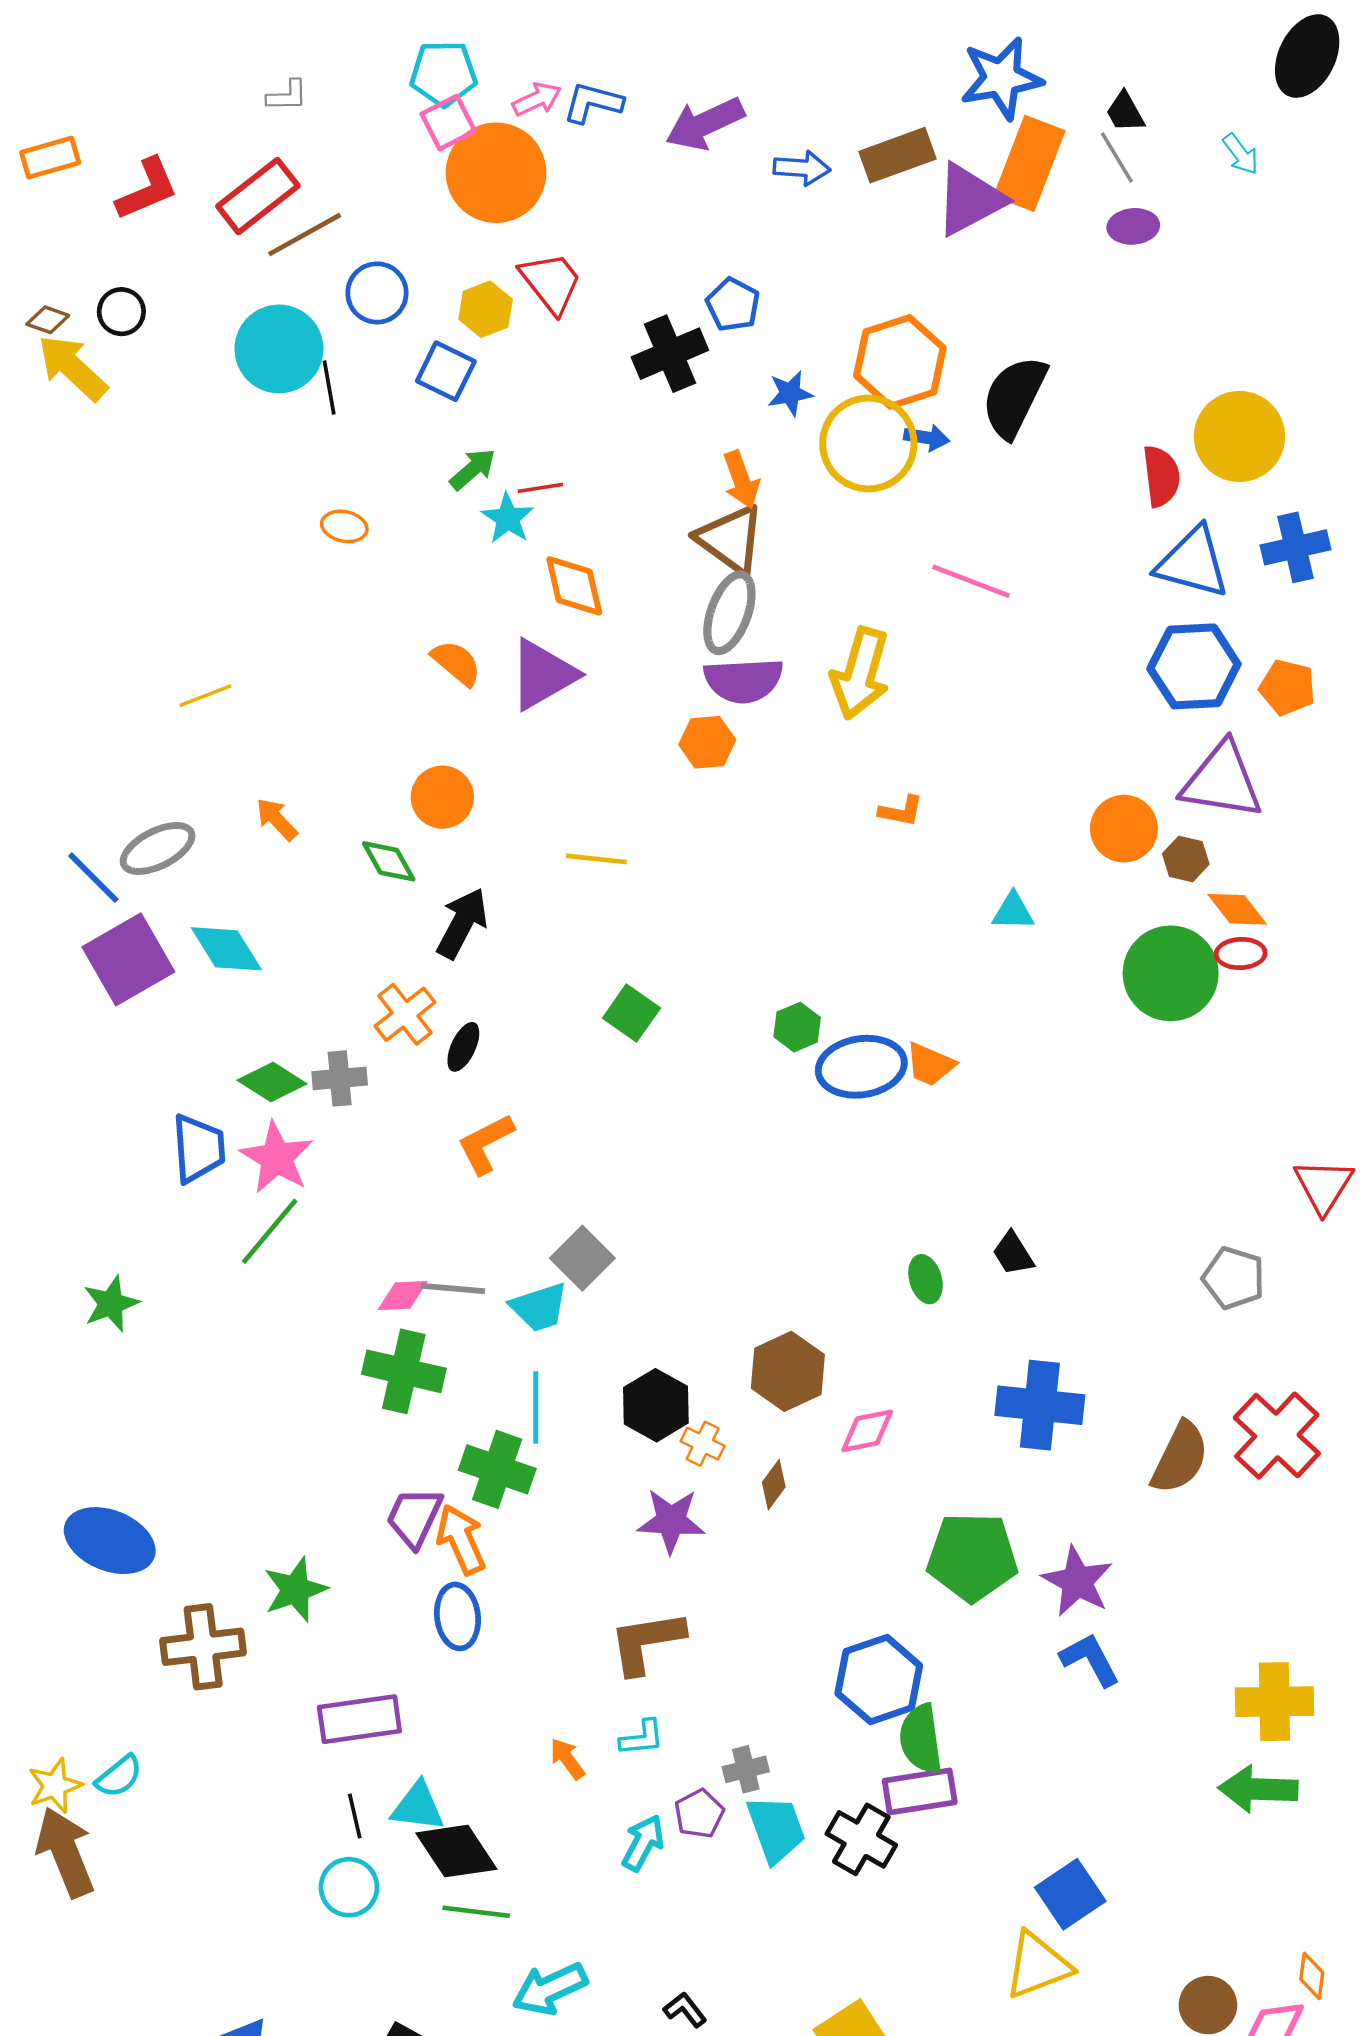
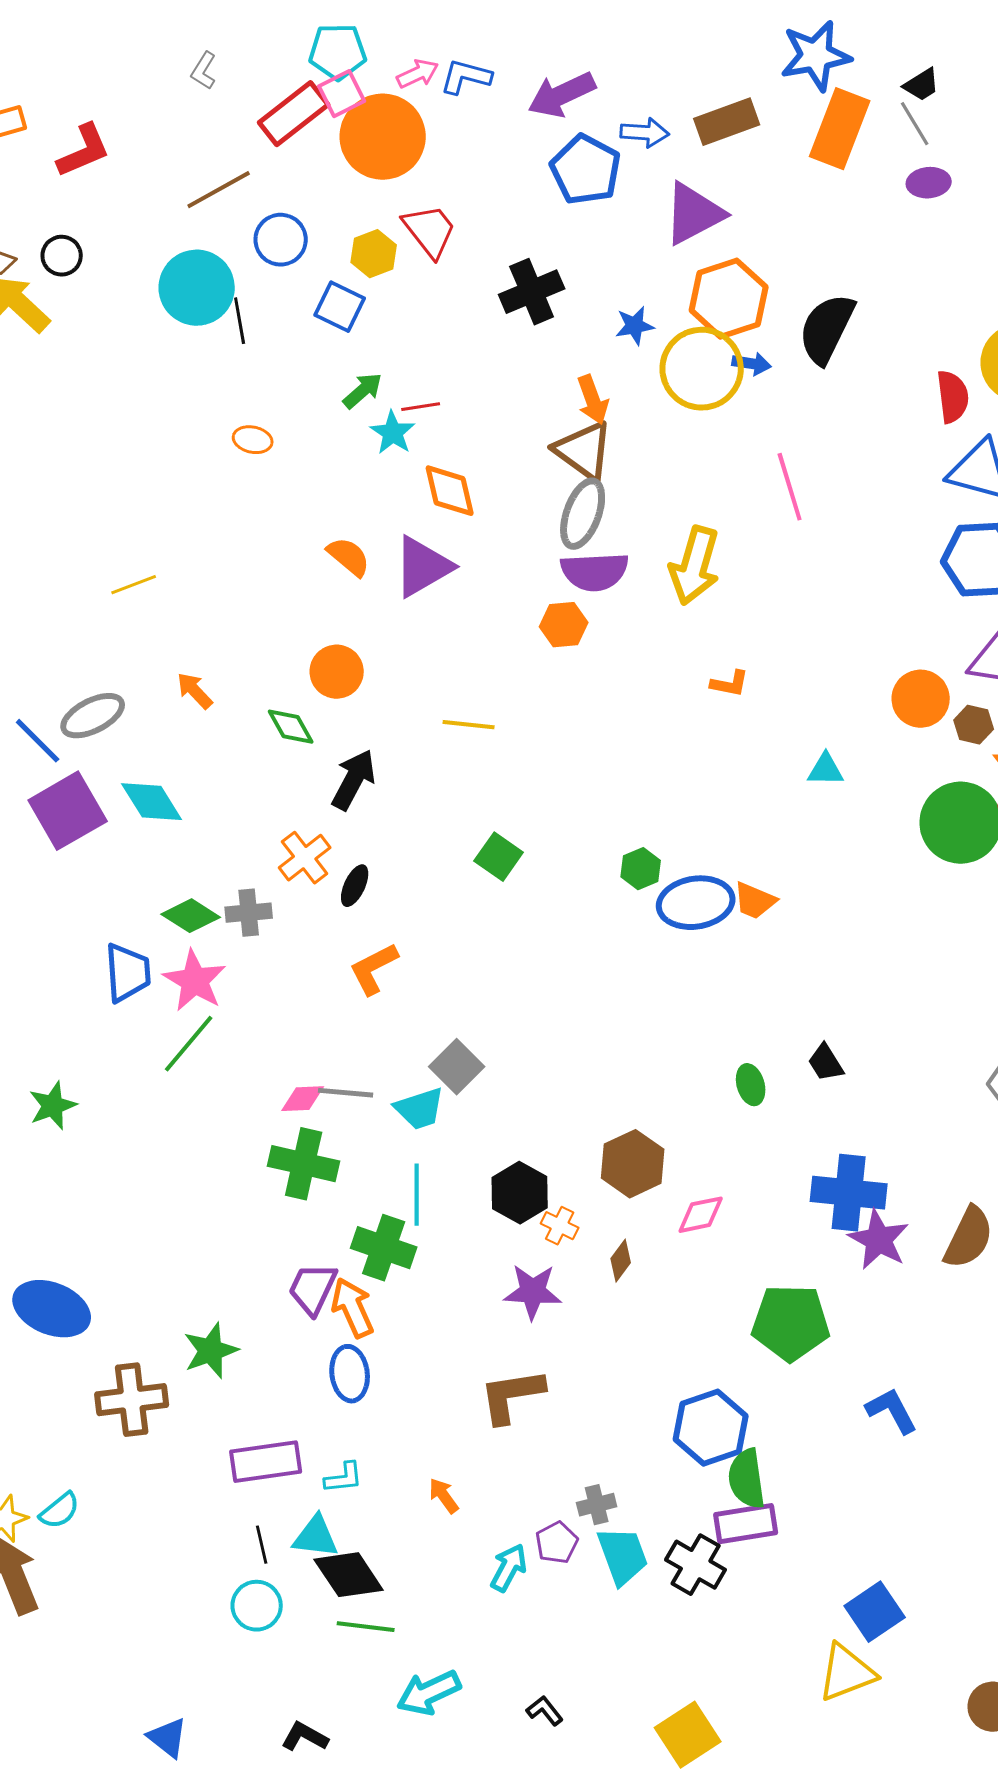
gray L-shape: (287, 96) -> (204, 71), turned 123
black trapezoid: (1125, 112) -> (922, 85), turned -93
red rectangle: (258, 196) -> (294, 114), moved
purple triangle: (970, 200) -> (694, 214), moved
blue pentagon: (733, 305) -> (586, 170), moved, size x1.5
pink line: (971, 581) -> (790, 487), turned 52
purple star: (1077, 1581) -> (879, 1240), moved
cyan L-shape: (642, 1738) -> (344, 1478), moved

